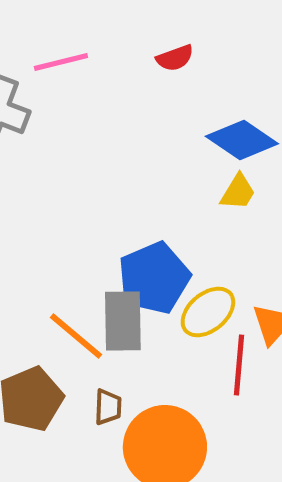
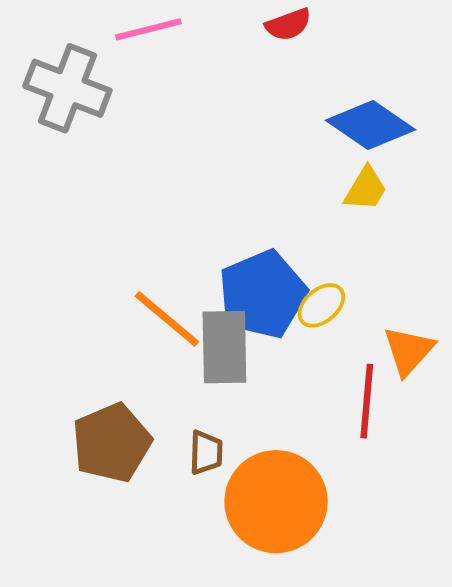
yellow ellipse: (208, 312) -> (321, 305), moved, size x0.7
orange line: (76, 336) -> (167, 319), moved

